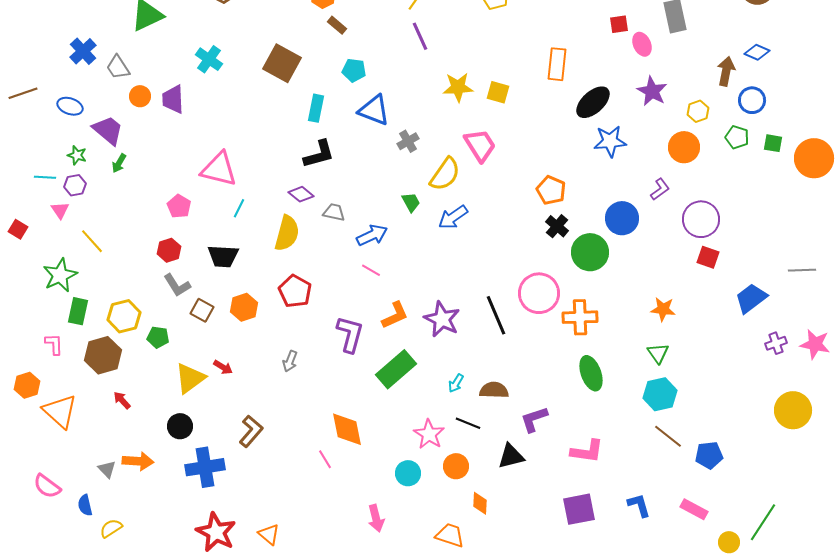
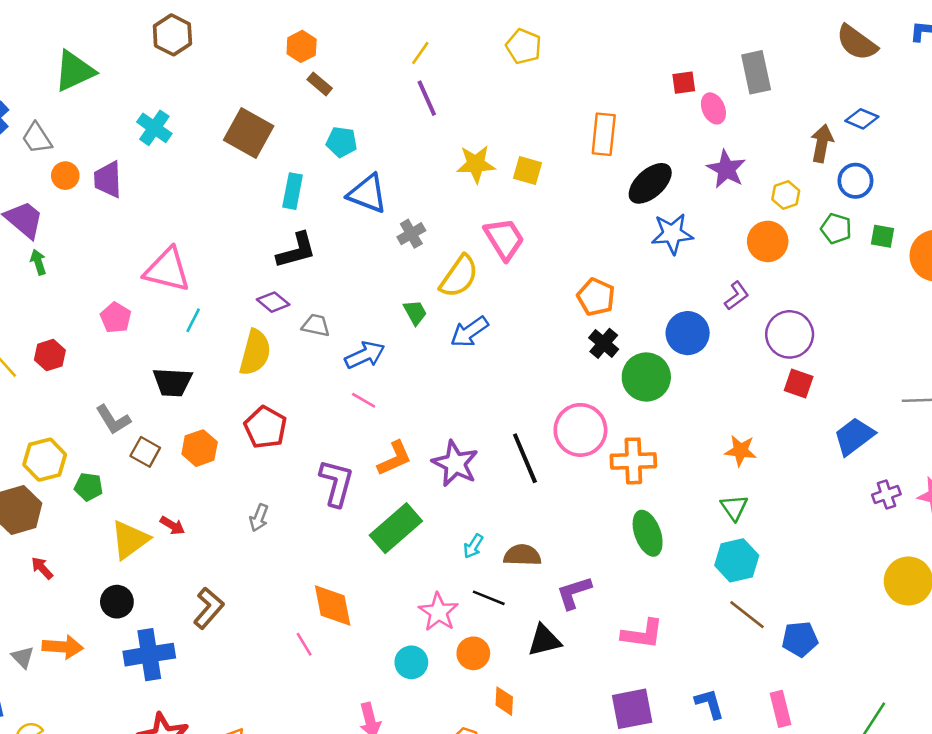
green arrow: (119, 163) -> (38, 262), turned 132
red hexagon: (169, 250) -> (50, 355), moved
pink rectangle: (694, 509) -> (781, 709), turned 48

